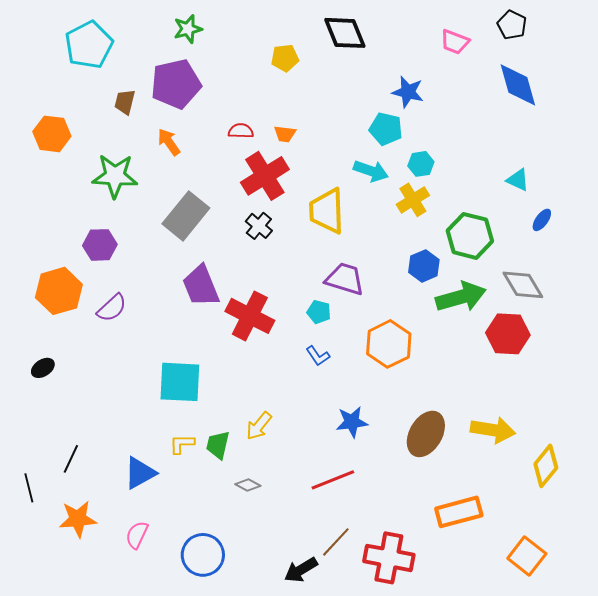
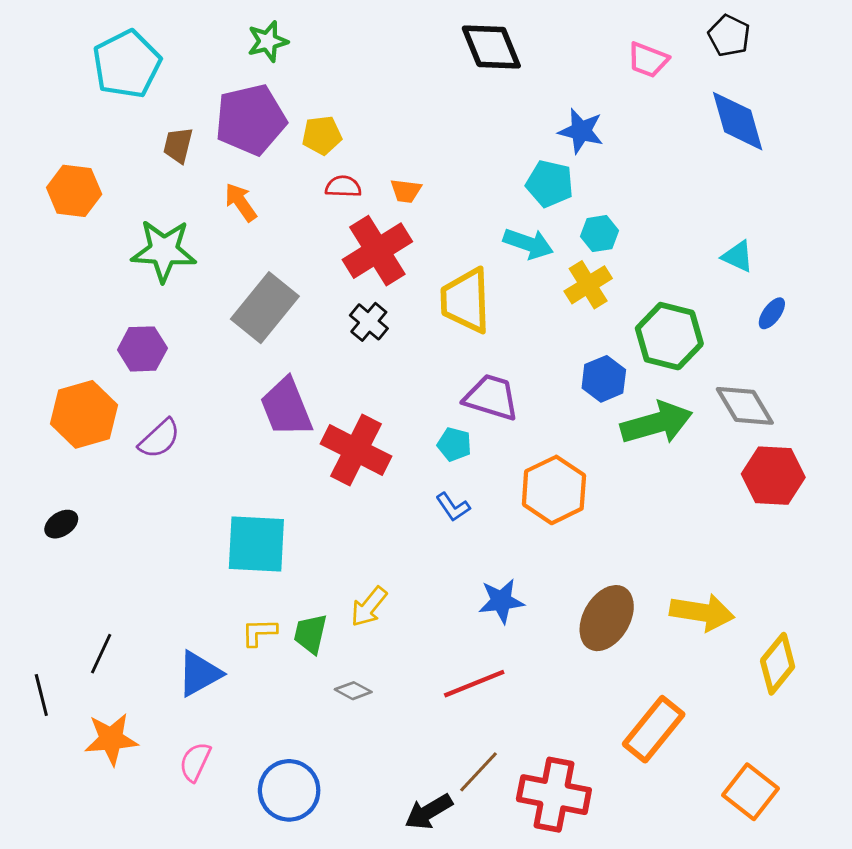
yellow pentagon: (285, 58) -> (322, 135), moved
red hexagon: (508, 334) -> (773, 476), moved
orange rectangle: (459, 512) -> (654, 729), turned -36

